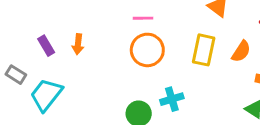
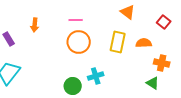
orange arrow: (78, 44) -> (35, 25), moved
orange semicircle: (241, 51) -> (144, 43), turned -126

